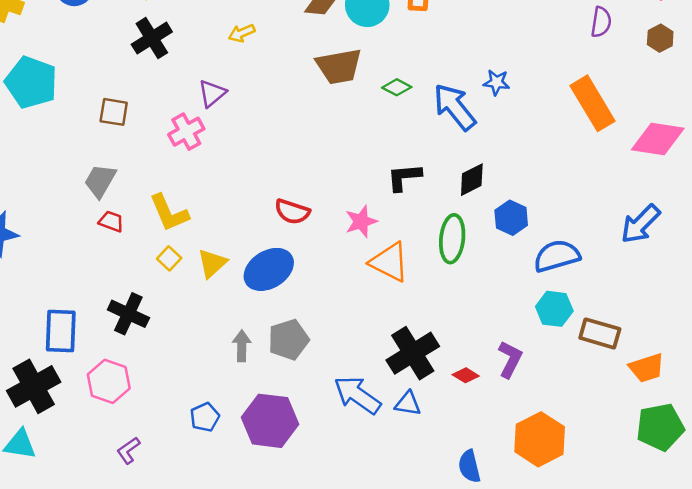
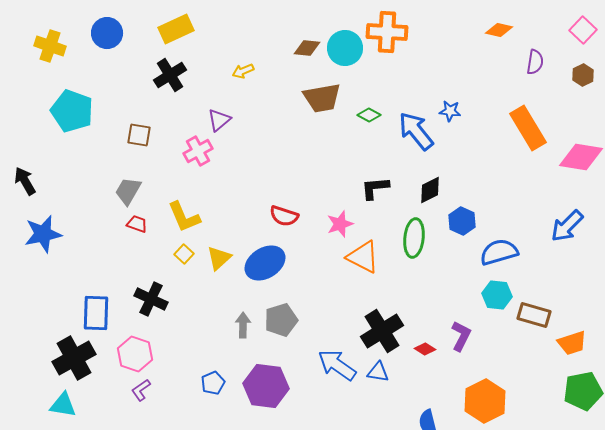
purple L-shape: (128, 450) -> (141, 390), moved

